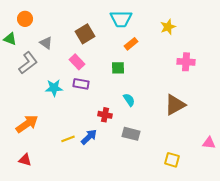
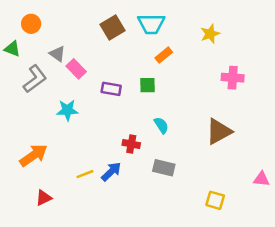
brown square: (85, 34) -> (112, 28), moved
pink rectangle: (77, 62) -> (76, 69), moved
purple rectangle: (81, 84) -> (111, 89), moved
red triangle: (25, 160) -> (44, 198), moved, turned -40

